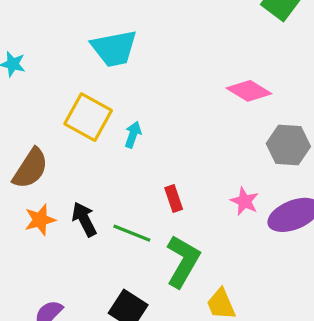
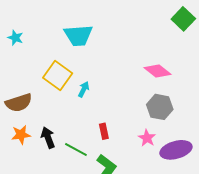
gray hexagon: (288, 145) -> (160, 107), moved
brown semicircle: (30, 168) -> (19, 103), turned 32

